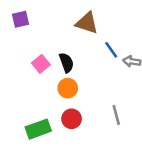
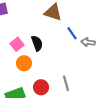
orange circle: (68, 88) -> (24, 63), moved
gray line: (116, 115) -> (66, 83), moved

